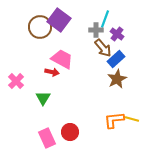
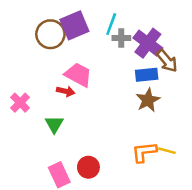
cyan line: (105, 19) -> (111, 24), moved
purple square: (59, 20) -> (74, 25), turned 30
purple cross: (117, 34) -> (148, 43), size x1.6
brown arrow: (103, 48) -> (167, 61), moved
blue rectangle: (116, 59) -> (147, 75), turned 36

